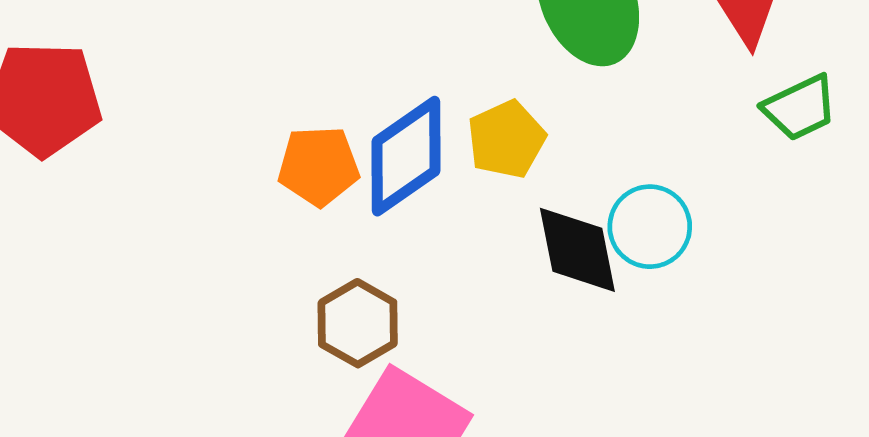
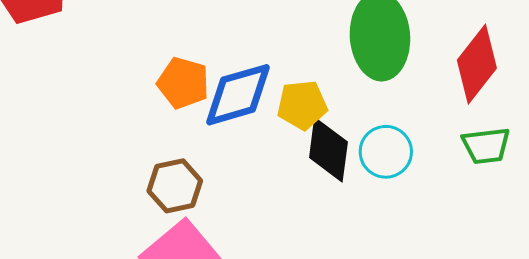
cyan circle: (650, 227) -> (386, 152), moved
black diamond: (577, 250) -> (328, 150), moved

